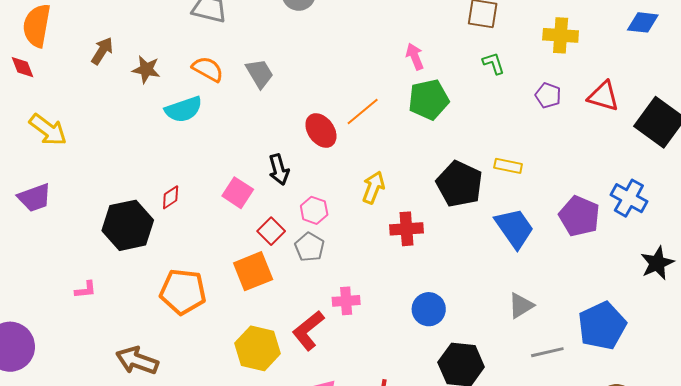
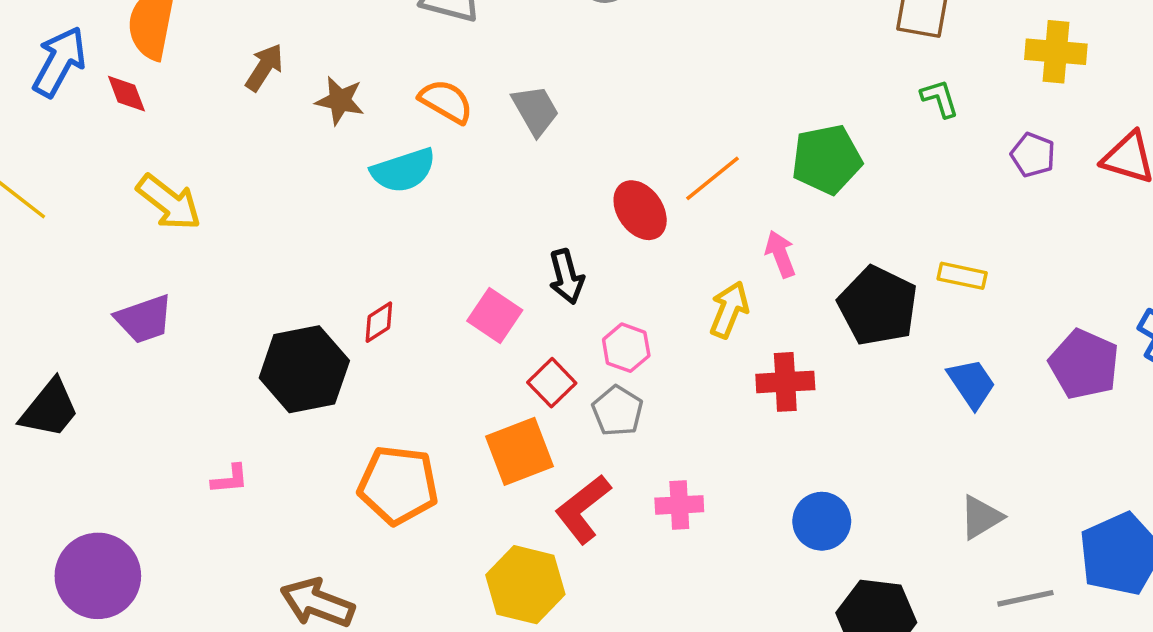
pink arrow: (415, 57) -> (780, 254), moved
blue trapezoid: (514, 228) -> (972, 383), size x0.7
red L-shape: (308, 330) -> (583, 509), moved

